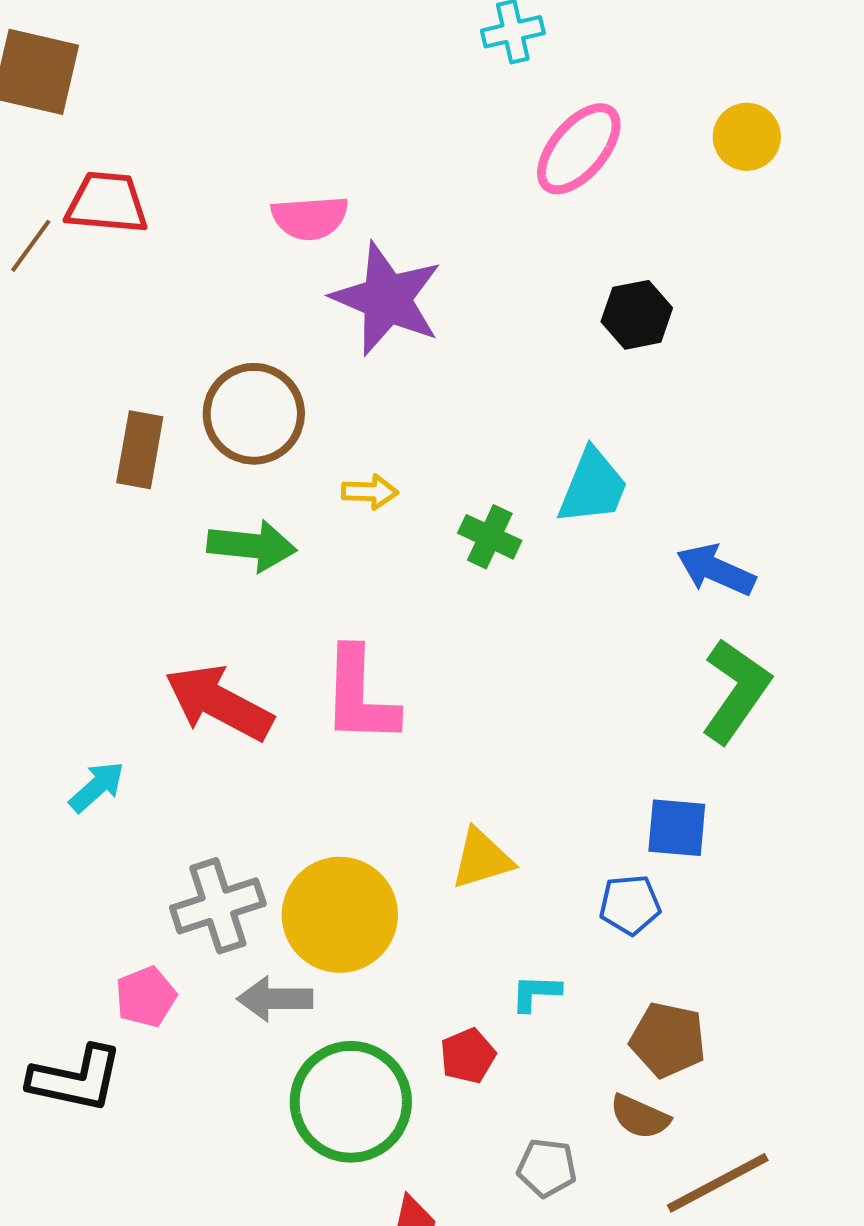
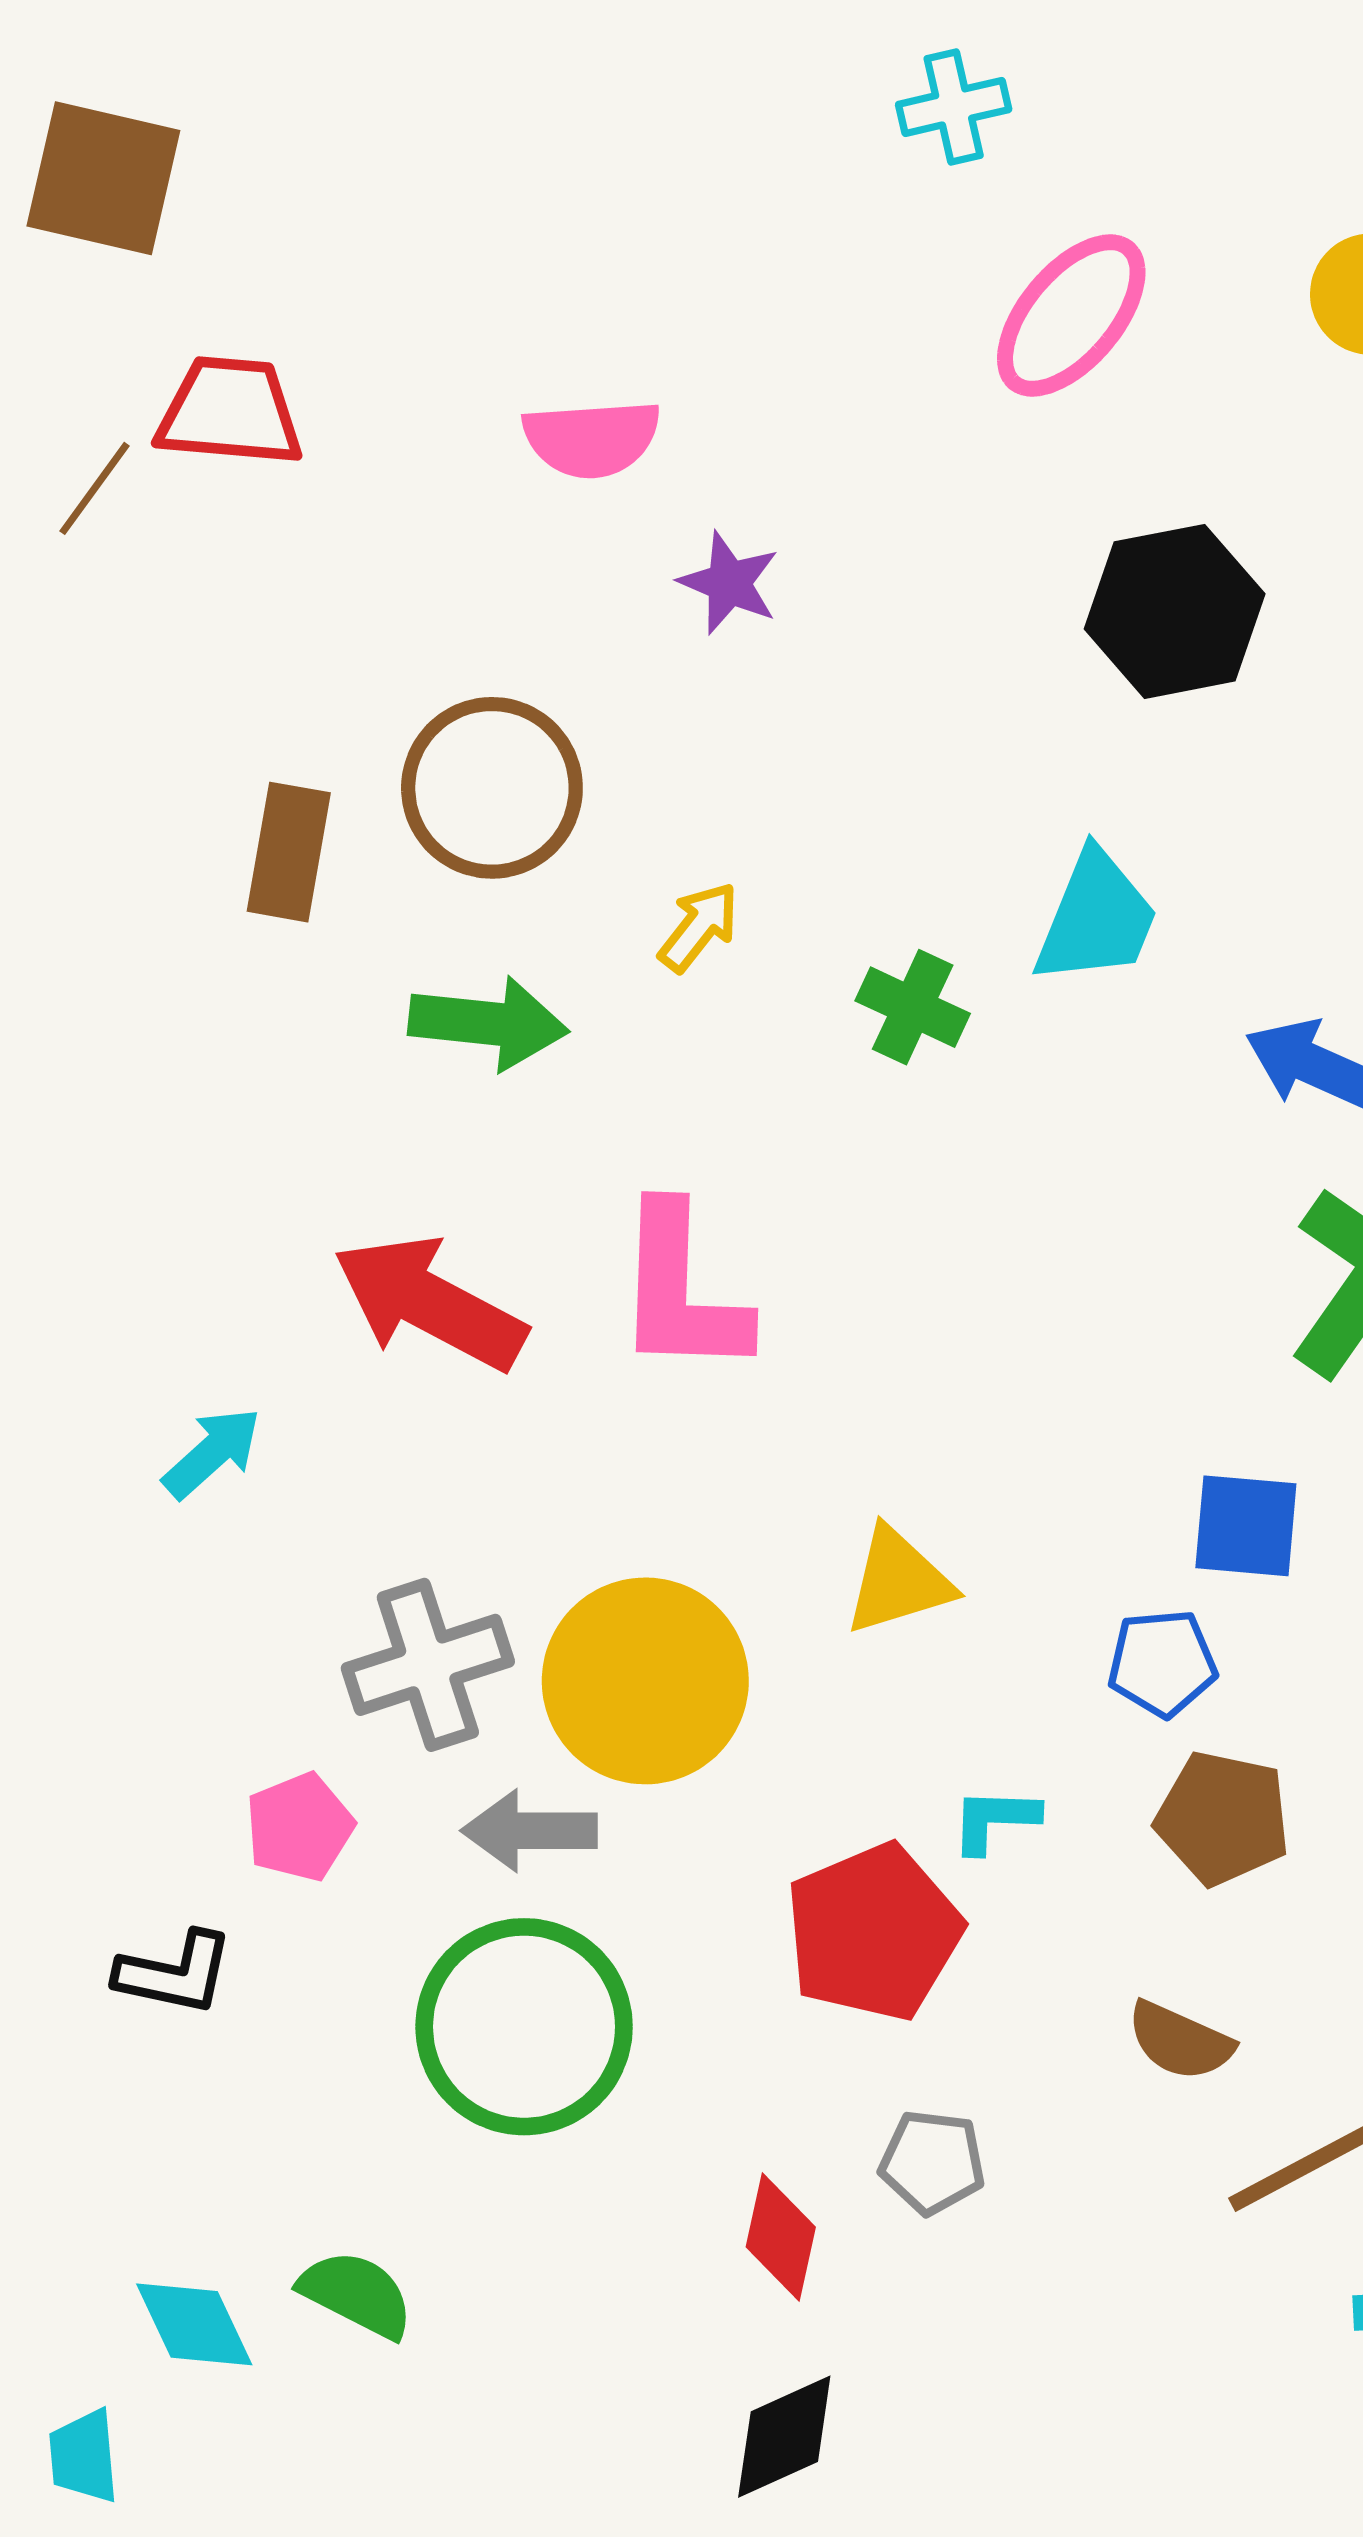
purple star: (387, 299) -> (729, 583), size x0.5
black hexagon: (637, 315) -> (1175, 611), size x1.4
yellow arrow: (370, 492) -> (699, 927), turned -54
brown pentagon: (668, 1040) -> (1223, 1818), moved
red pentagon: (468, 1056) -> (873, 1932), size x1.8
black L-shape: (76, 1079) -> (175, 1973), size x0.7
green circle: (351, 1102) -> (524, 2027), moved
gray pentagon: (547, 1168) -> (932, 2162), moved

